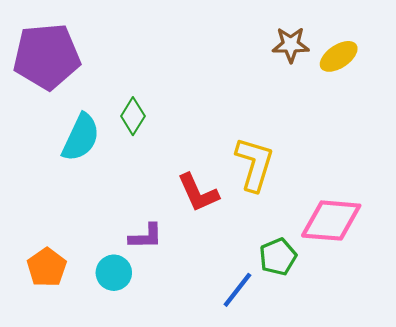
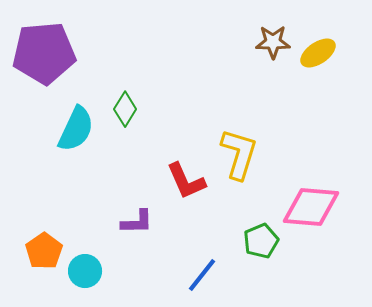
cyan circle: (114, 273) -> (85, 271), moved
blue line: (237, 290) -> (202, 275), moved

